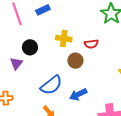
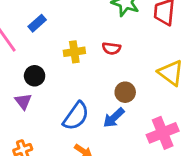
red semicircle: (91, 44) -> (111, 48), turned 32
brown circle: (75, 61) -> (125, 92), moved

